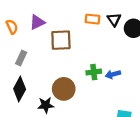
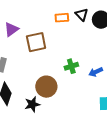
blue arrow: (113, 74) -> (96, 72), moved

